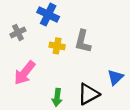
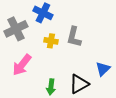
gray cross: (18, 32) -> (16, 29), size x1.6

